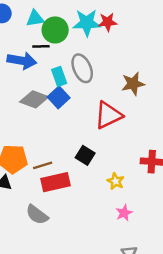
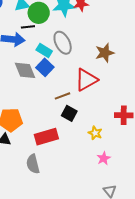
cyan rectangle: (59, 76) -> (44, 50), turned -35
gray diamond: (34, 99) -> (25, 70), turned 50
brown line: (43, 165) -> (63, 96), moved
gray semicircle: (37, 215) -> (33, 164), turned 42

